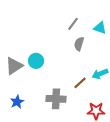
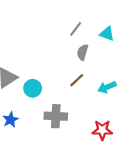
cyan circle: (36, 61) -> (33, 88), moved
brown line: (80, 83) -> (77, 80), moved

